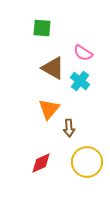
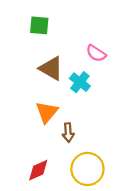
pink semicircle: (83, 53) -> (96, 53), moved

